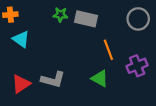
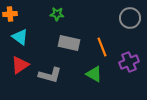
gray rectangle: (86, 19) -> (69, 43), moved
red triangle: (21, 84) -> (20, 65), moved

